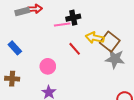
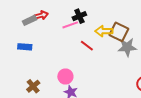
blue rectangle: (15, 48) -> (25, 47), moved, turned -32
pink circle: (48, 66) -> (65, 77), moved
brown cross: (12, 79) -> (33, 86), turned -32

